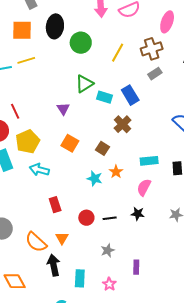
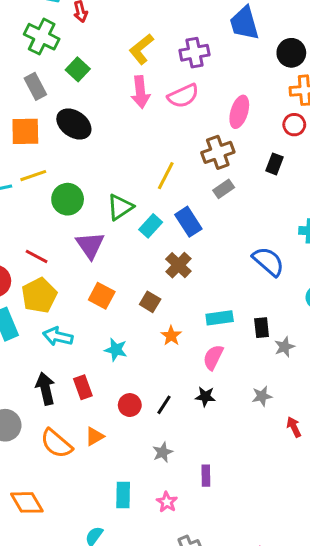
black ellipse: (55, 26) -> (74, 124), turned -60
green circle: (81, 43) -> (68, 199), moved
yellow line: (118, 53) -> (166, 176), moved
cyan rectangle: (105, 97) -> (151, 226), turned -63
purple triangle: (63, 109) -> (90, 245), size x1.5
red line: (15, 111) -> (37, 256), moved, turned -35
cyan star: (95, 178) -> (116, 350), moved
black line: (110, 218) -> (164, 405), turned -48
orange triangle: (62, 238) -> (95, 436), turned 32
black arrow: (54, 265) -> (45, 389), moved

